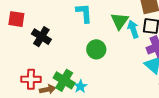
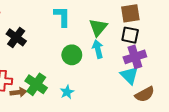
cyan arrow: (133, 29) -> (98, 49), moved
cyan star: (80, 86) -> (67, 92), moved

